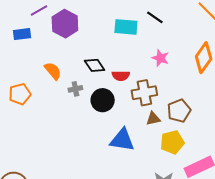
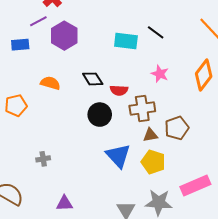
orange semicircle: (53, 71) -> (50, 83), turned -36
gray cross: (75, 89) -> (43, 159), moved
blue triangle: (122, 140) -> (118, 156), turned 36
yellow pentagon: (172, 142) -> (153, 162), moved, turned 30

